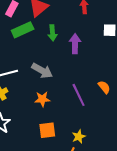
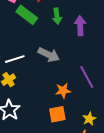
green rectangle: (23, 30) -> (27, 15), turned 65
orange star: (42, 99) -> (63, 91), moved

